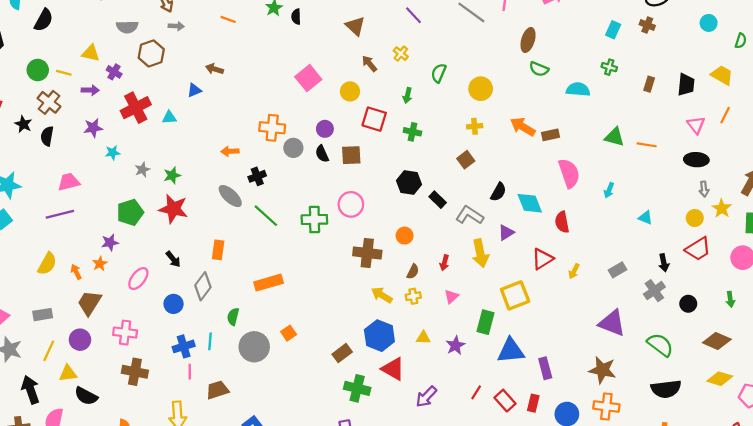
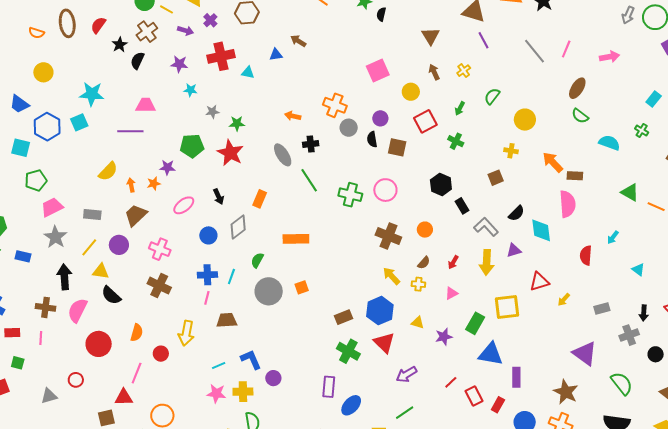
red square: (374, 119) -> (425, 121), turned 30
pink semicircle: (569, 173) -> (567, 204), moved
red semicircle: (562, 222) -> (586, 255), moved

